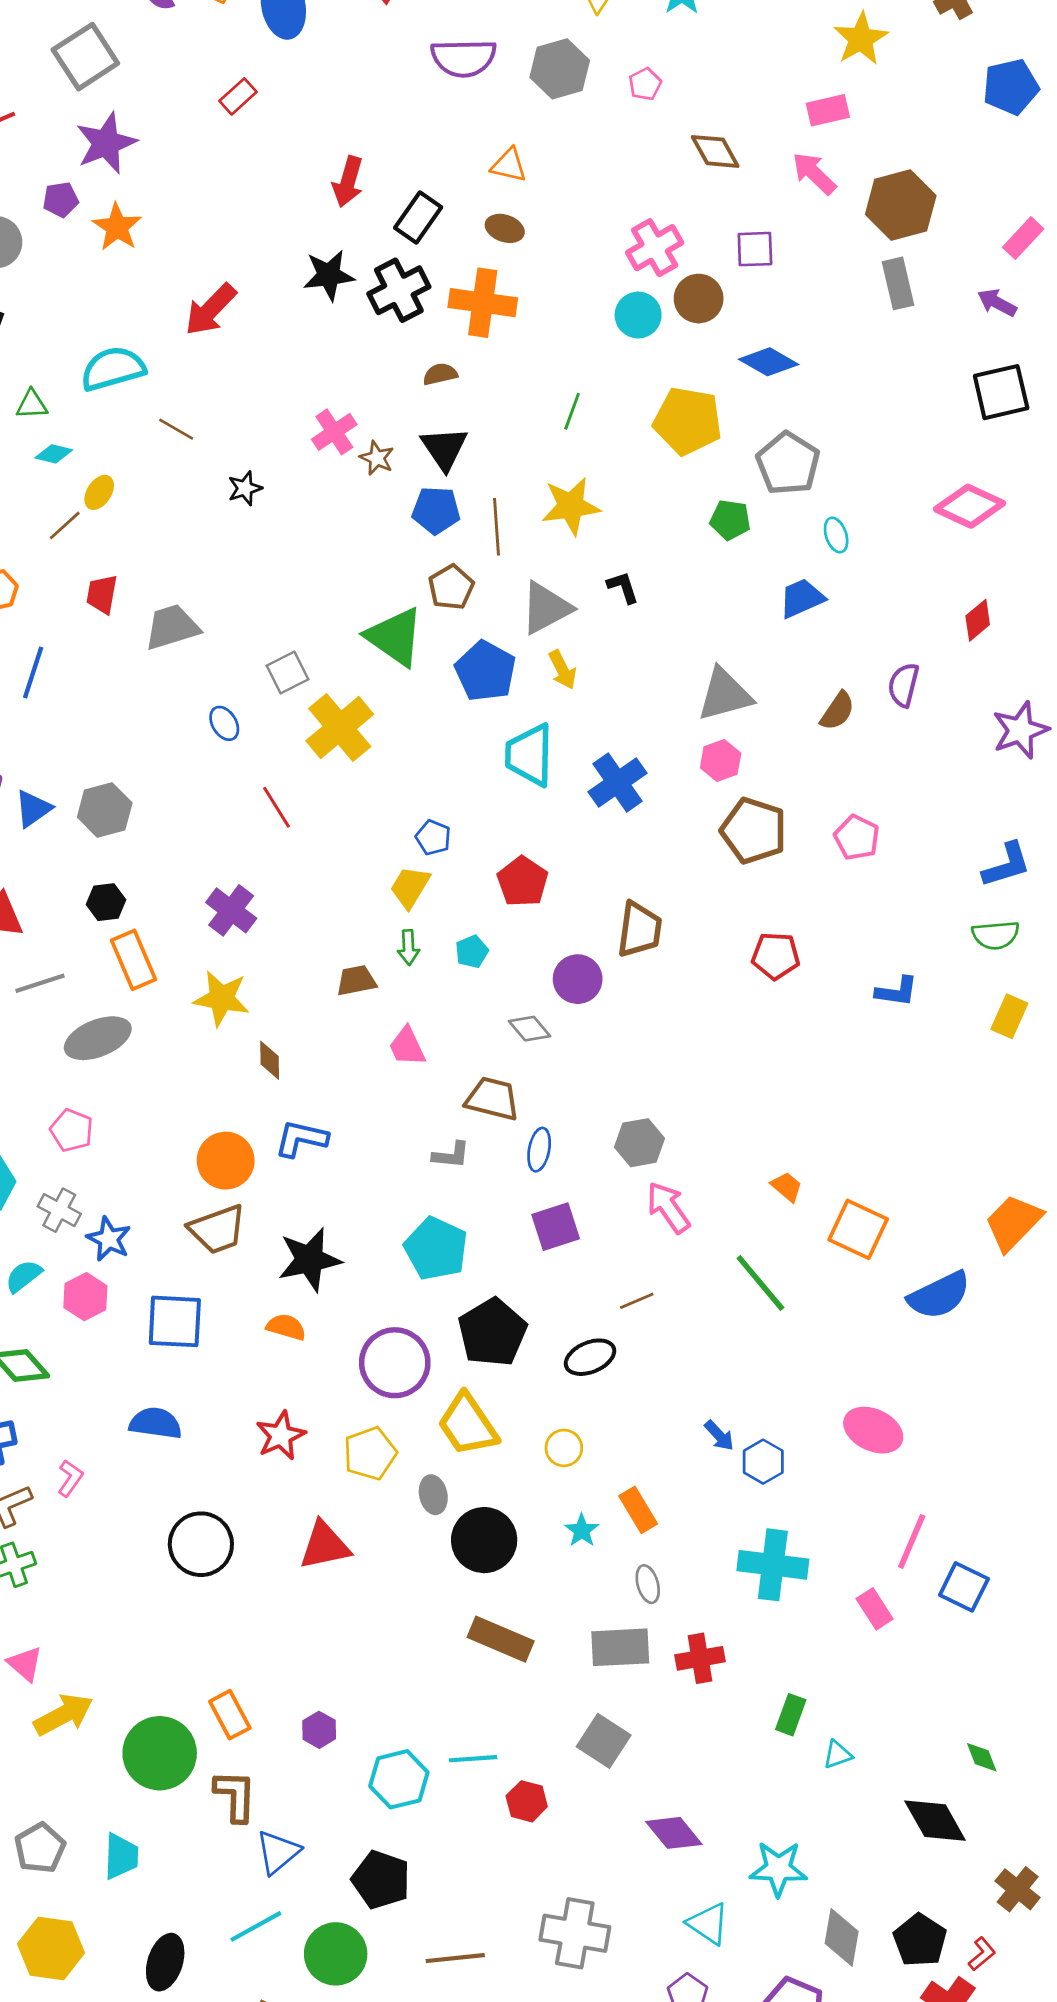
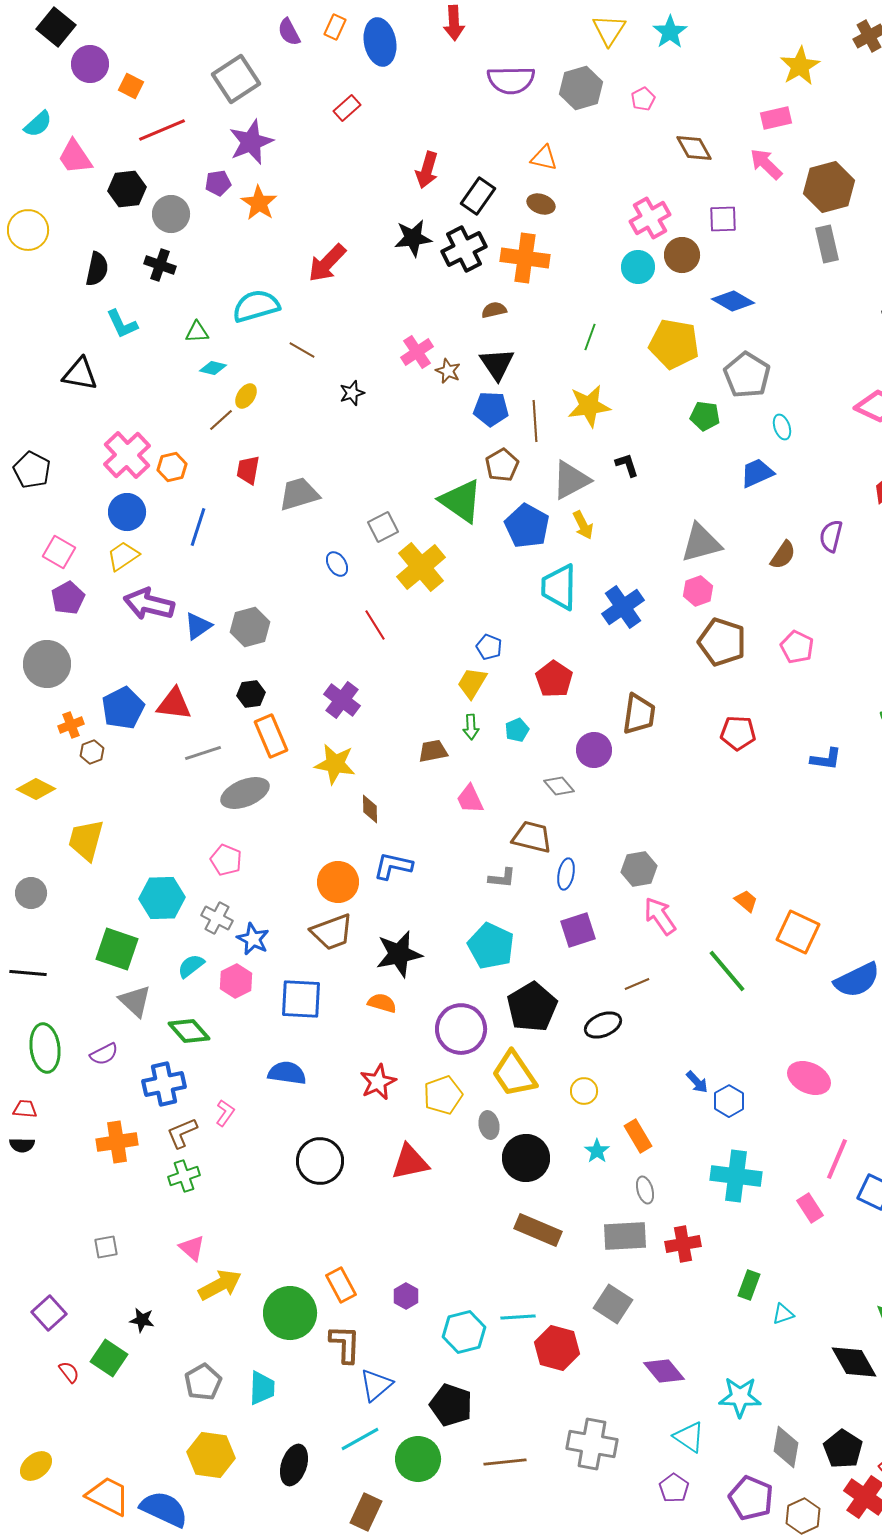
red hexagon: (527, 1801) -> (557, 1348), size x1.5

